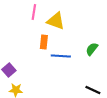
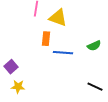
green semicircle: (92, 49) -> (94, 46), turned -152

